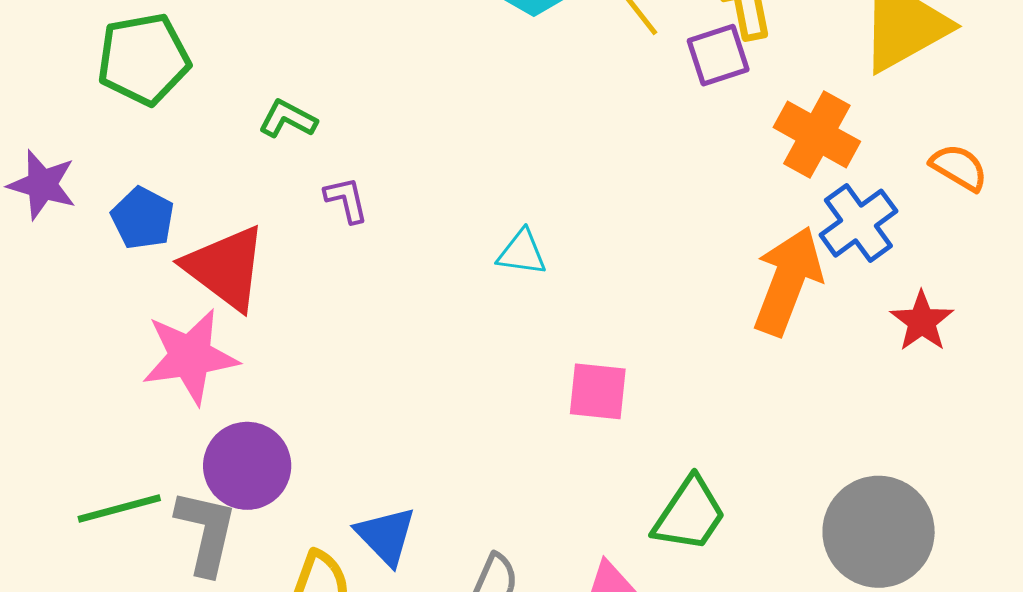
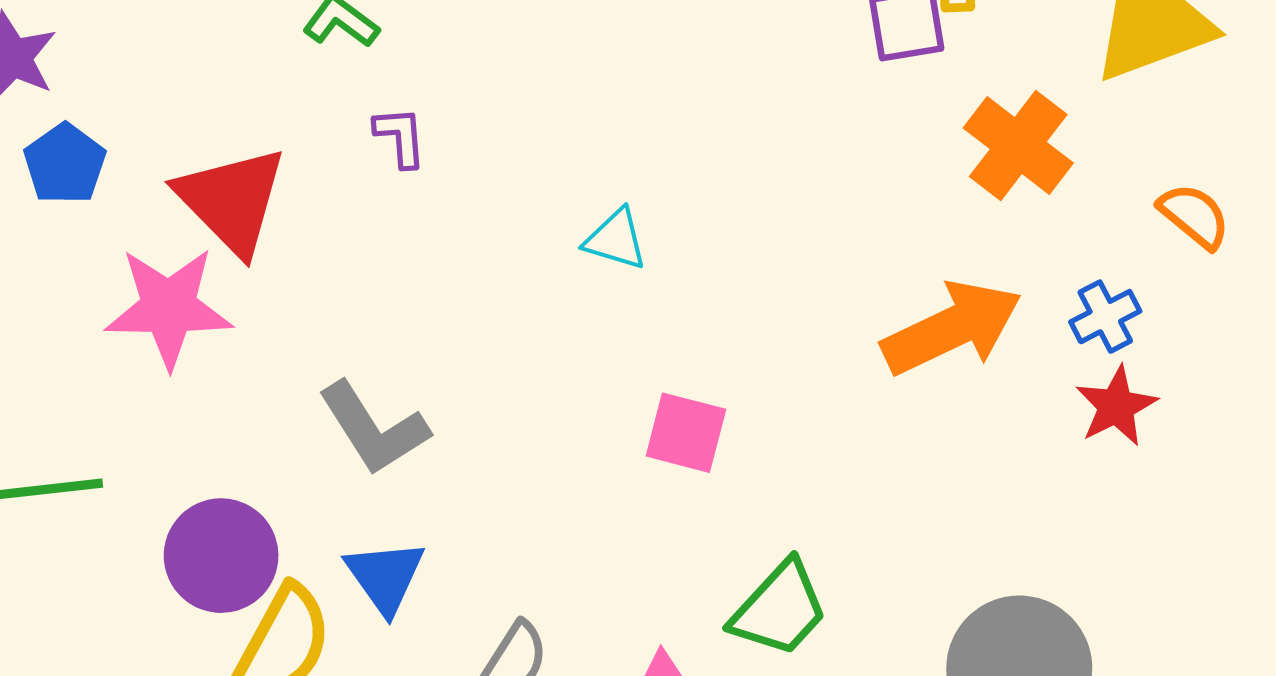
blue pentagon: (143, 218) -> (65, 164), moved
blue cross: (858, 223) -> (1105, 317), moved, size x0.7
orange arrow: (788, 281) -> (952, 328), turned 35
purple circle: (247, 466) -> (221, 556), moved
gray L-shape: (206, 532) -> (374, 428), moved, turned 126

